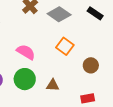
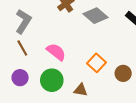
orange square: (65, 46) -> (97, 63), moved

